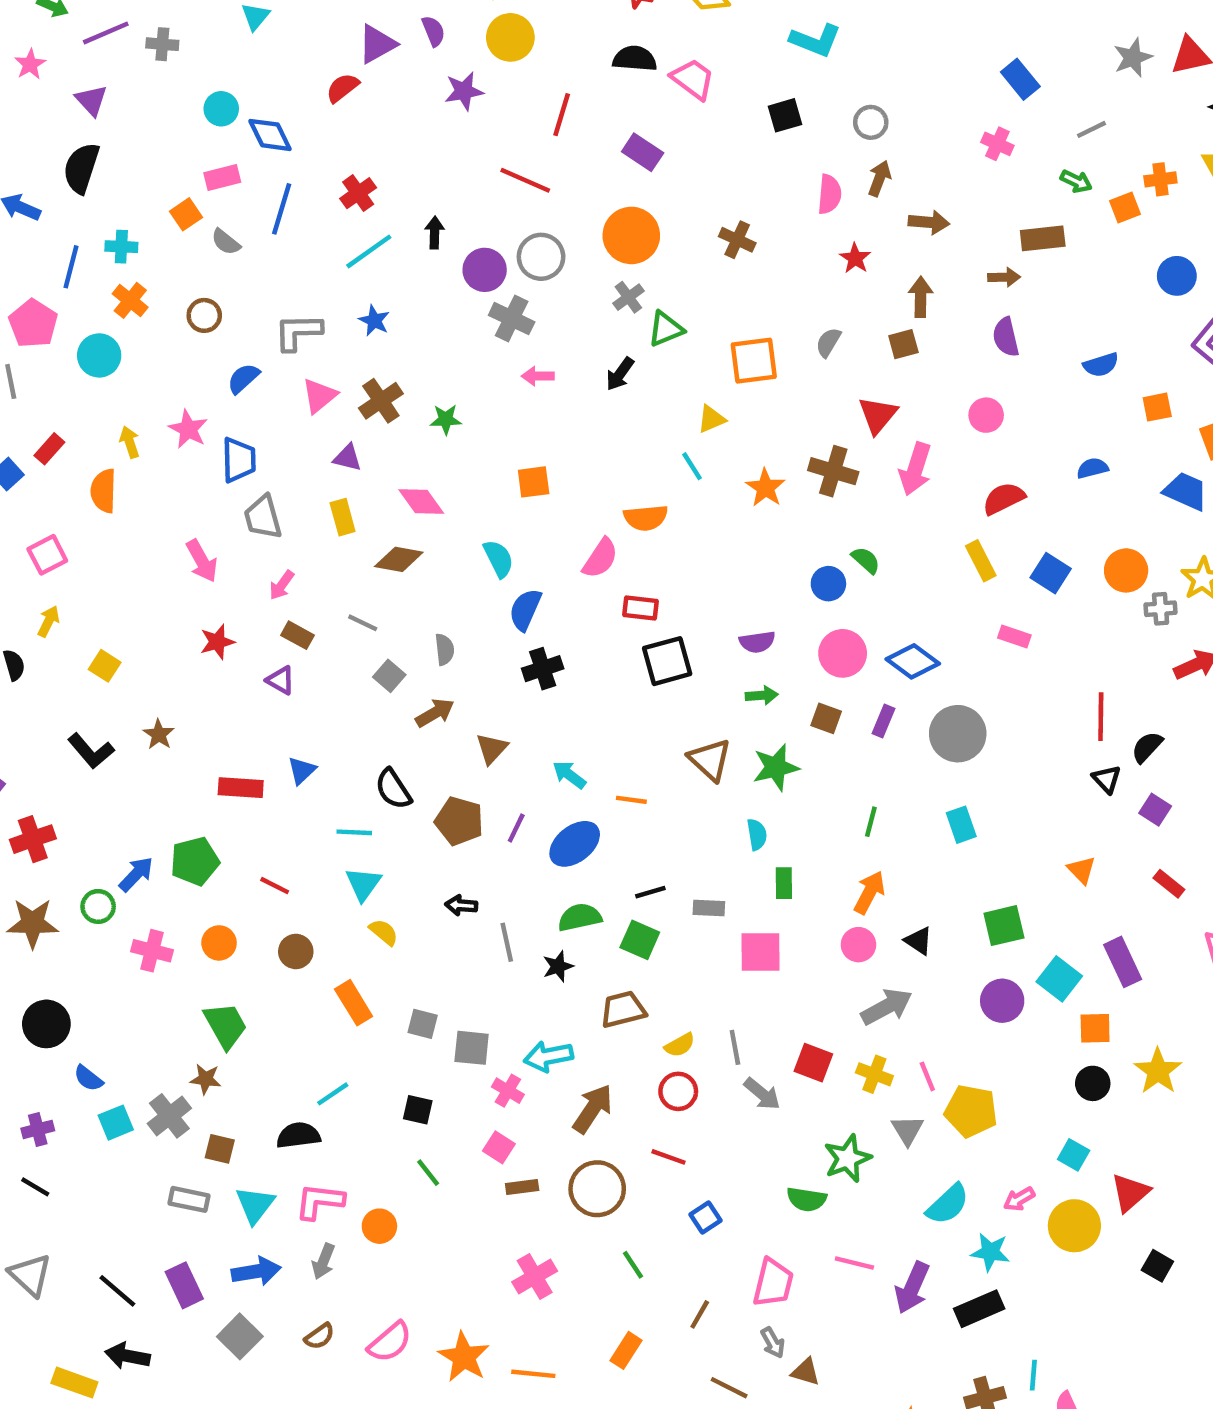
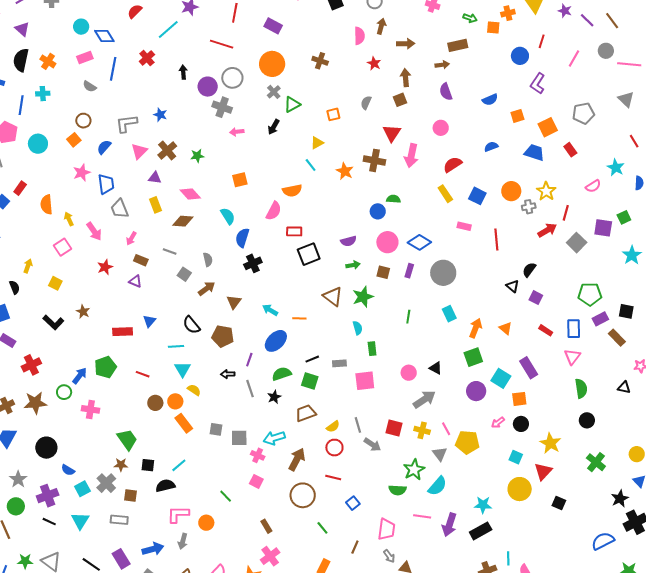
orange square: (1125, 207) -> (493, 28), turned 32
orange square: (186, 214) -> (74, 140), moved
cyan line: (369, 251) -> (168, 29), moved
orange cross: (130, 300) -> (48, 61), moved
orange square: (754, 361) -> (333, 114), size x0.6
pink star: (188, 429) -> (82, 173), turned 30
yellow arrow: (130, 442) -> (69, 219), moved
pink square: (47, 555) -> (62, 247), moved
green semicircle: (866, 560) -> (393, 199), turned -32
red line: (1101, 717) -> (496, 239), moved
purple line: (516, 828) -> (249, 360), moved
orange arrow: (869, 892) -> (476, 328), moved
orange circle: (219, 943) -> (175, 401), moved
yellow star: (1158, 1071) -> (550, 443), moved
black square: (418, 1110) -> (148, 465), moved
purple cross: (38, 1129) -> (48, 496), size x1.5
brown rectangle: (522, 1187) -> (266, 526), moved, turned 72
pink arrow: (1019, 1199) -> (498, 423), moved
cyan semicircle: (948, 1204) -> (437, 486), moved
cyan triangle: (255, 1205) -> (80, 521), moved
pink cross: (535, 1277) -> (270, 556), moved

